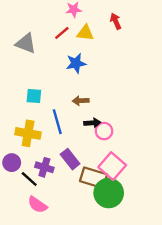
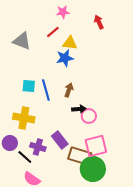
yellow triangle: (85, 33) -> (70, 43), moved
brown arrow: (81, 101) -> (69, 90), turned 112
blue line: (57, 122) -> (46, 90), moved
pink square: (112, 166) -> (96, 146), turned 35

